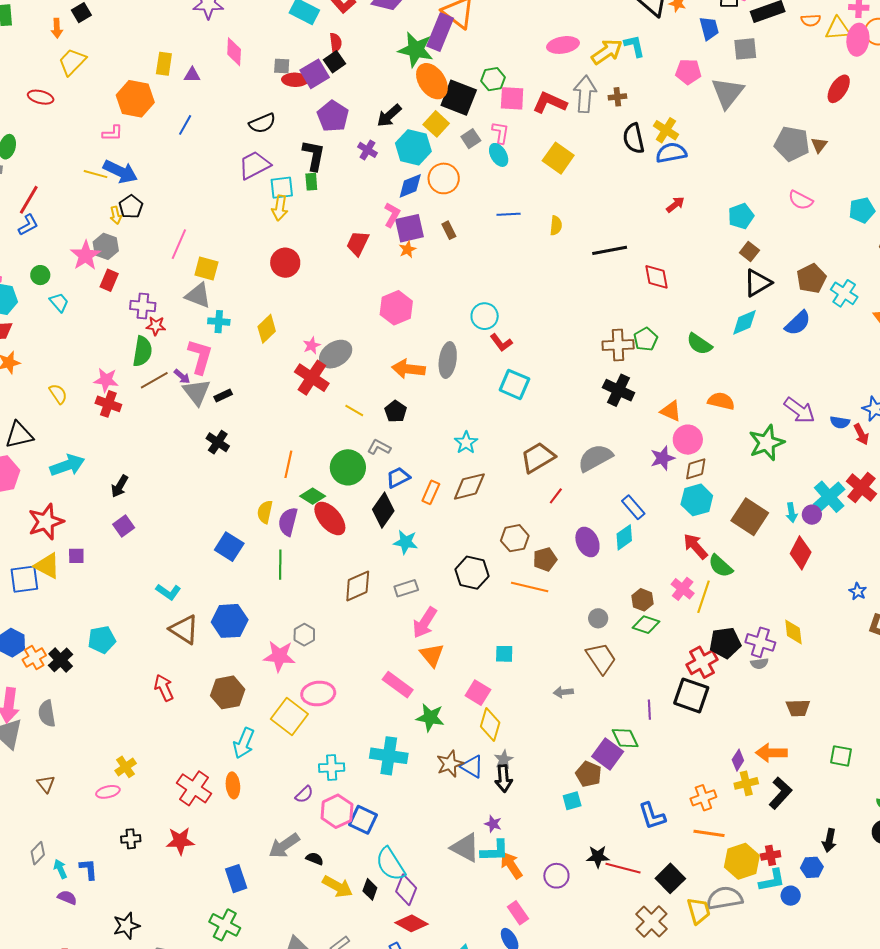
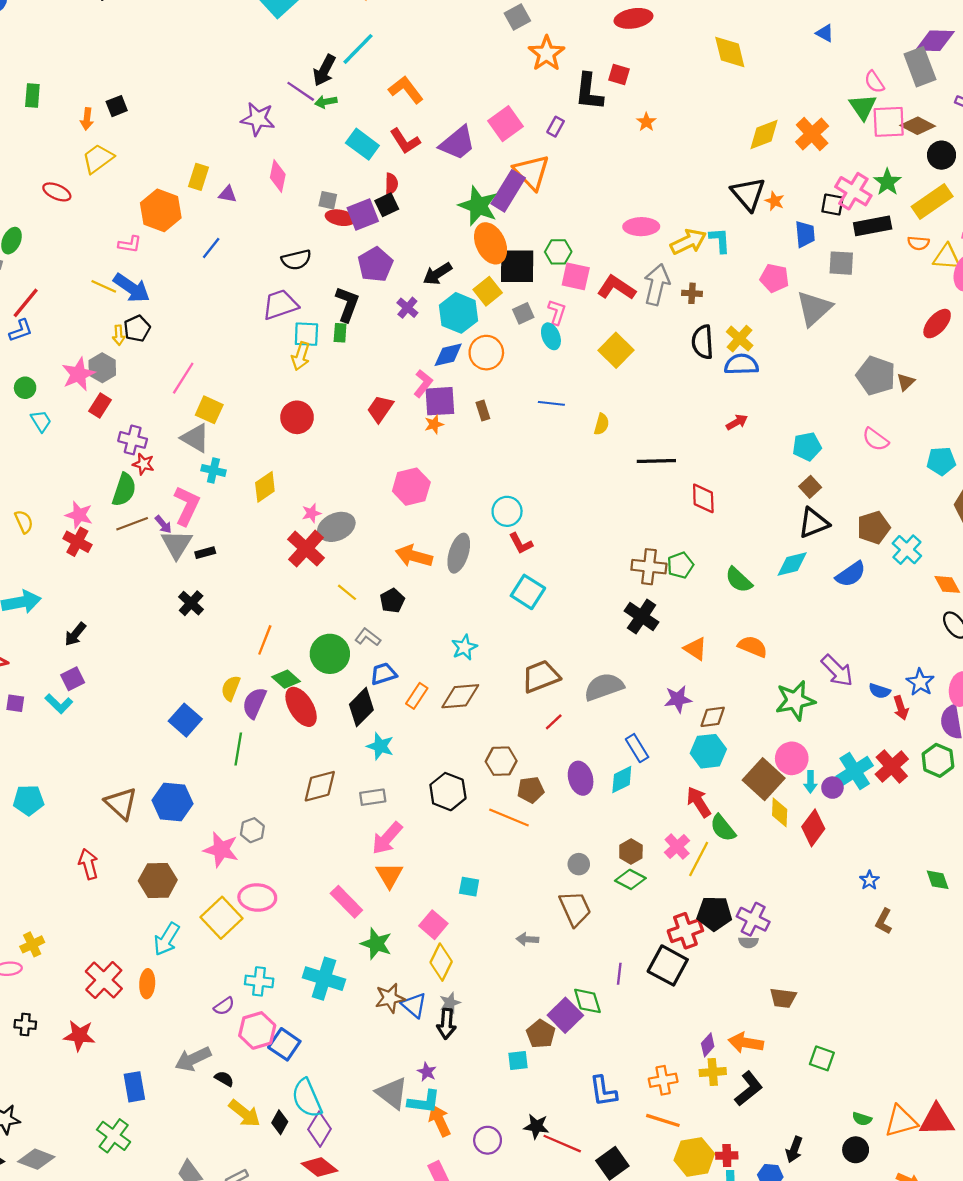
black square: (459, 98) -> (517, 266), turned -30
pink circle: (688, 440) -> (792, 758), moved
cyan L-shape: (168, 592) -> (59, 704), moved
yellow diamond: (793, 632) -> (780, 812), moved

